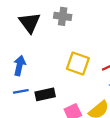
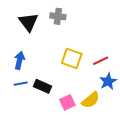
black rectangle: (45, 94) -> (43, 86), turned 36

